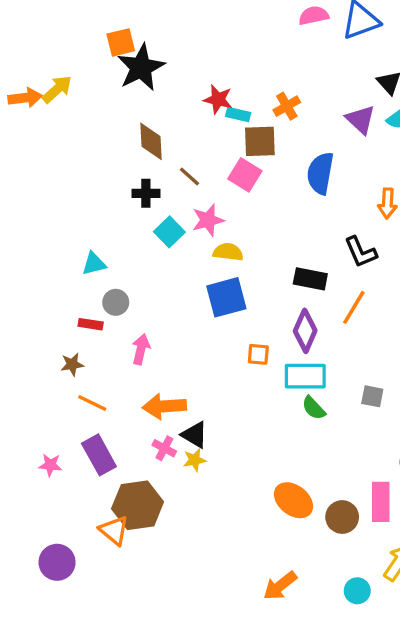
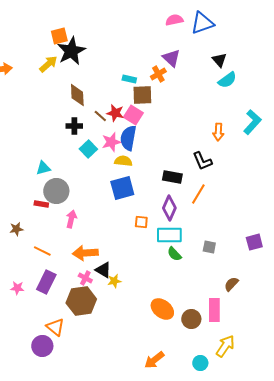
yellow arrow: (57, 89) -> (48, 64), moved
red star: (218, 99) -> (115, 113), moved
purple triangle: (361, 120) -> (171, 58), moved
blue semicircle: (320, 173) -> (128, 138), moved
gray circle: (116, 302) -> (56, 191), size x1.6
brown star: (72, 364) -> (16, 229), moved
purple rectangle: (99, 455) -> (46, 282), turned 55
yellow star: (195, 460) -> (114, 281), moved
brown hexagon: (138, 505) -> (81, 301), moved
purple circle: (57, 562) -> (42, 346), moved

